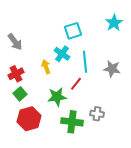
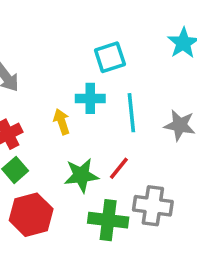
cyan cross: (62, 54) -> (90, 98), turned -35
red line: (76, 84) -> (119, 168), moved
gray cross: (97, 114) -> (153, 206), size x1.5

